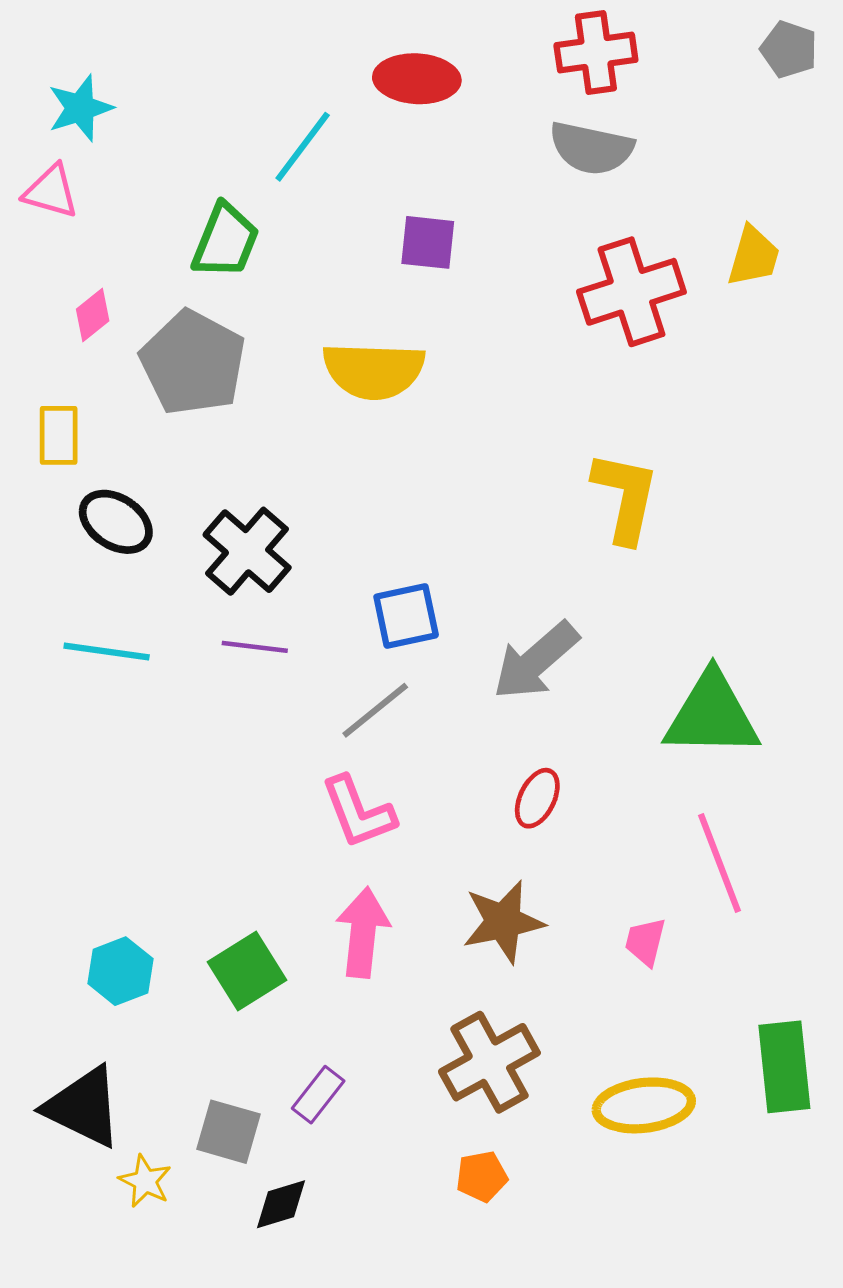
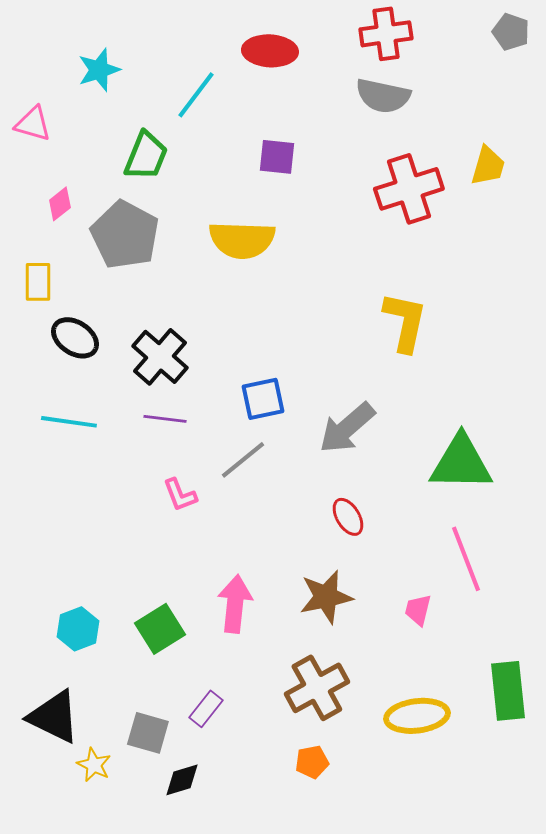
cyan star: (80, 108) -> (99, 70), moved
red ellipse: (537, 798) -> (348, 517), turned -57
pink L-shape: (358, 812) -> (180, 495), moved, size x0.7

